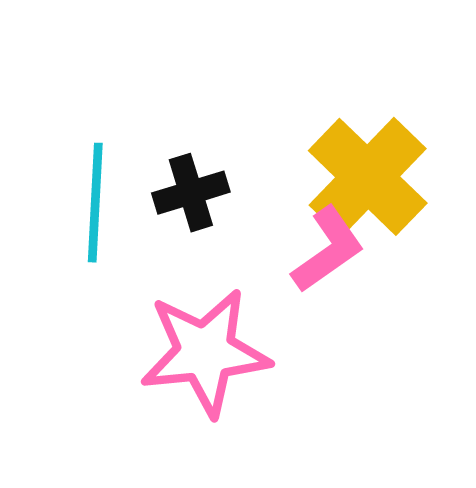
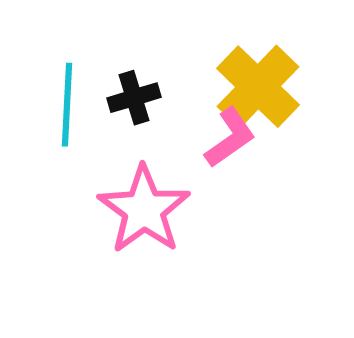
pink star: (205, 352) -> (144, 210), turned -30

